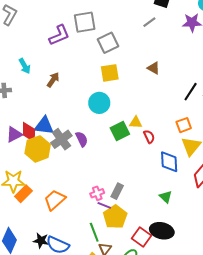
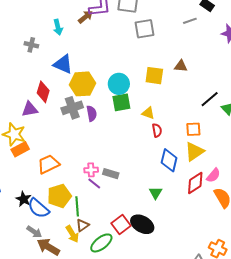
brown triangle: (154, 68) -> (181, 66), turned -40
yellow square: (110, 73) -> (154, 76), moved
brown arrow: (53, 80) -> (86, 17), moved
blue triangle: (44, 126) -> (63, 64), moved
green square: (120, 131) -> (121, 102), moved
purple triangle: (14, 134) -> (30, 109), moved
yellow hexagon: (38, 149) -> (82, 84), moved
gray rectangle: (117, 191) -> (111, 174), turned 63
yellow pentagon: (115, 217) -> (59, 196), moved

